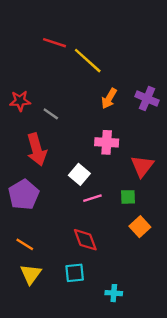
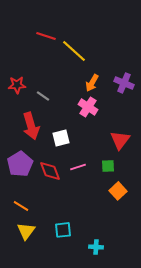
pink cross: (107, 142) -> (88, 107), moved, turned 30
white square: (79, 174) -> (61, 138), moved, turned 36
red diamond: (85, 240) -> (50, 171), moved

